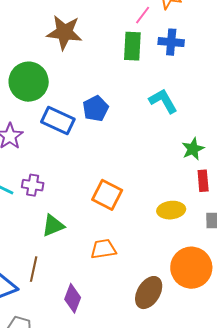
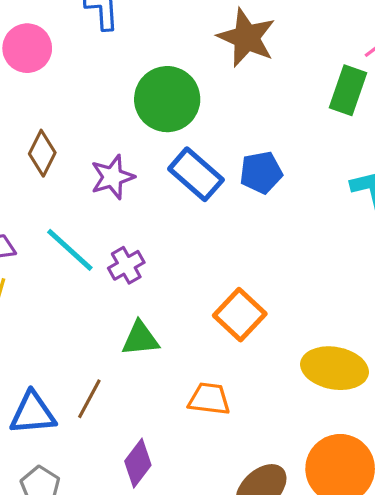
purple cross: (33, 185) -> (126, 265), turned 35
yellow ellipse: (171, 210) -> (335, 368), size x1.4

